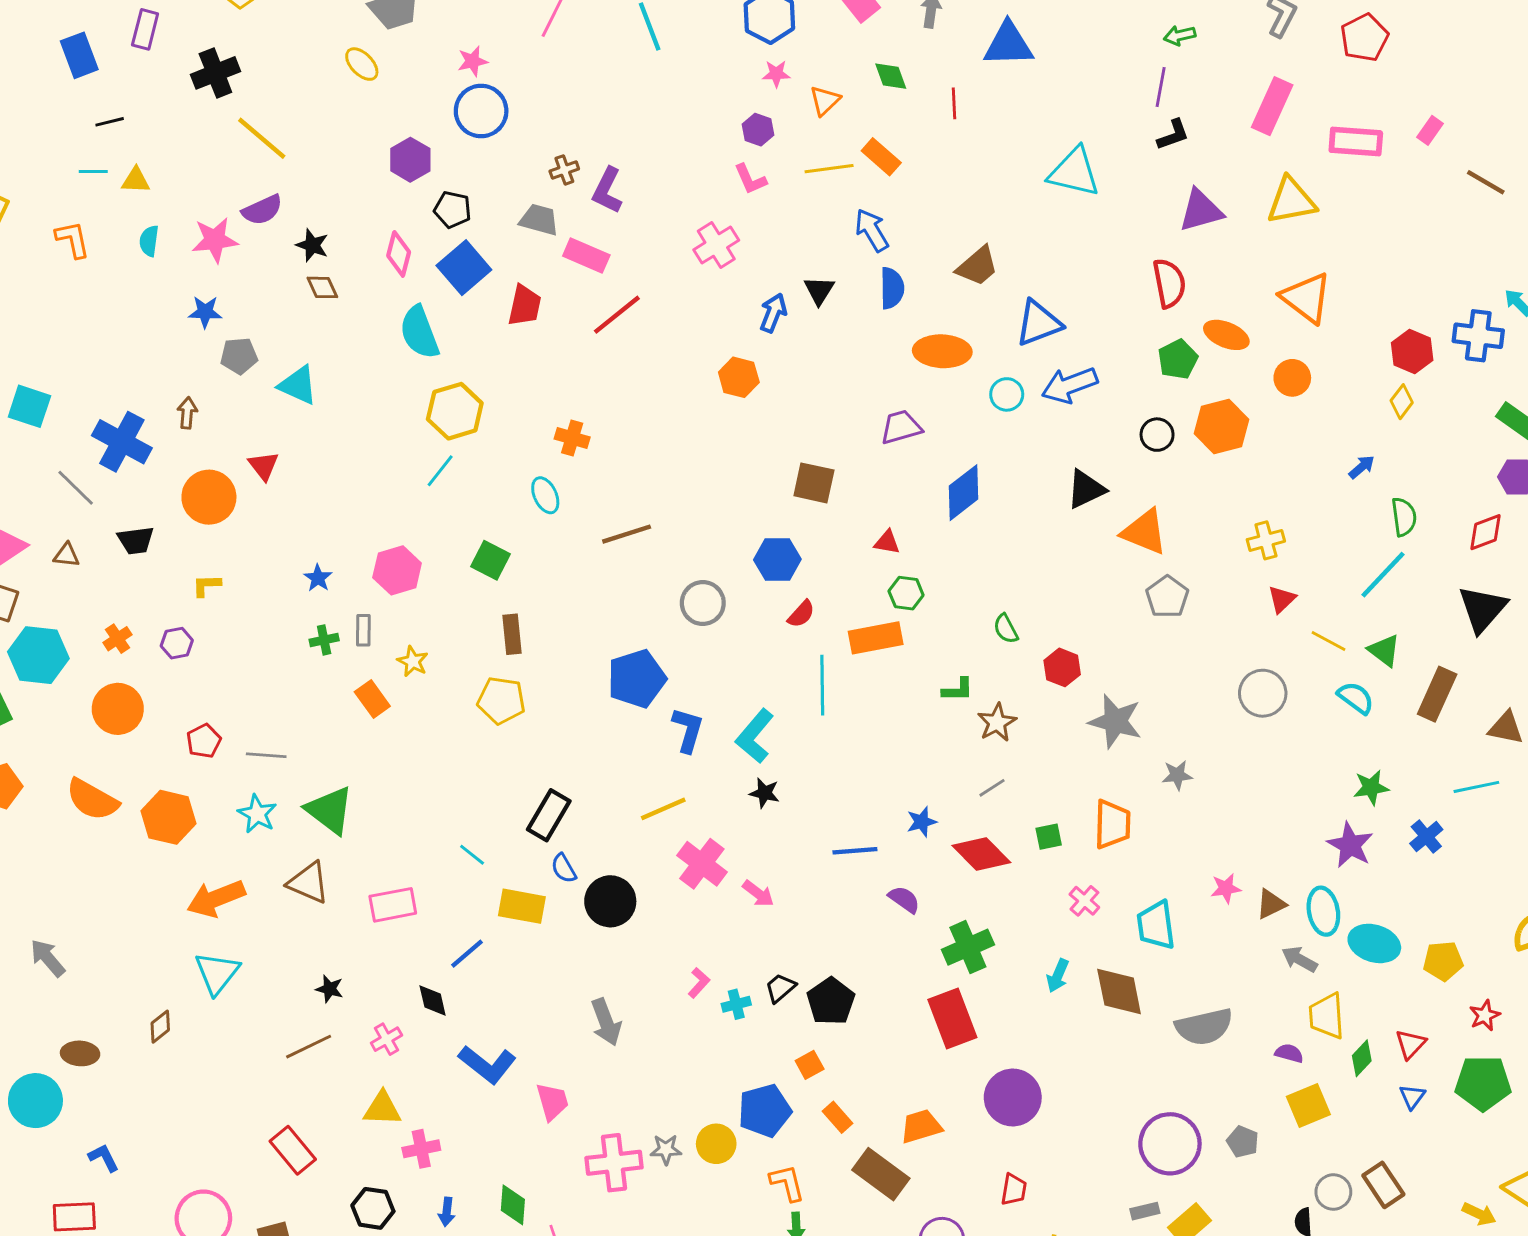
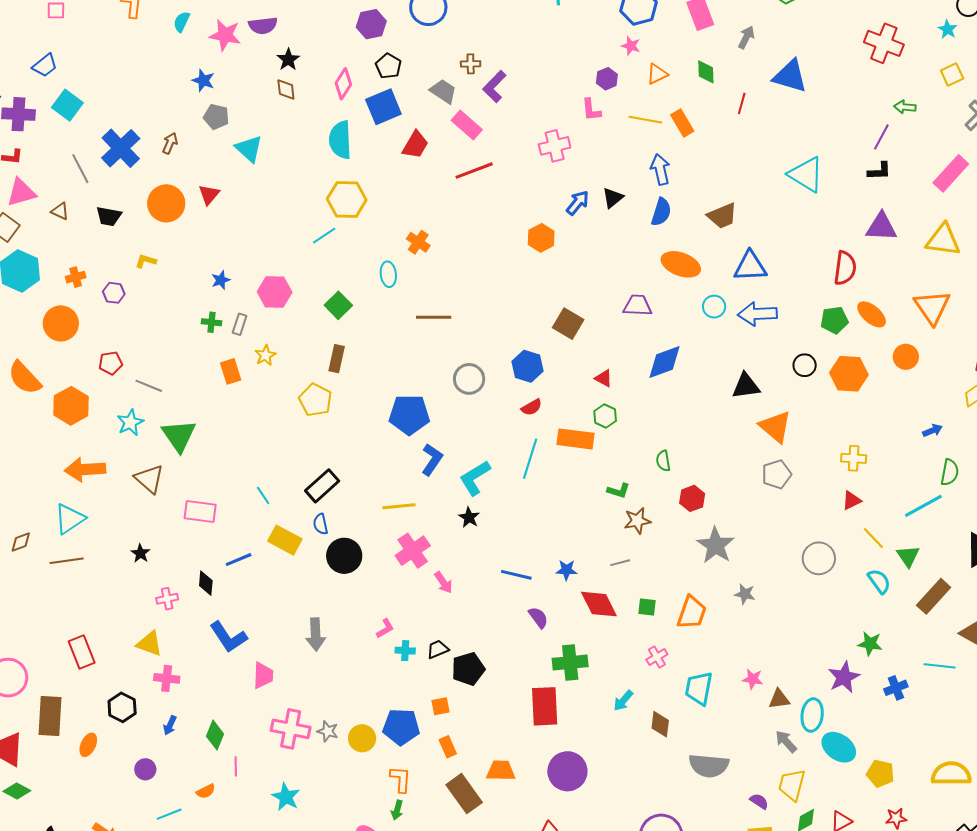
brown diamond: (1119, 991) -> (660, 724), size x0.7
brown line: (309, 1047) -> (67, 561), moved

